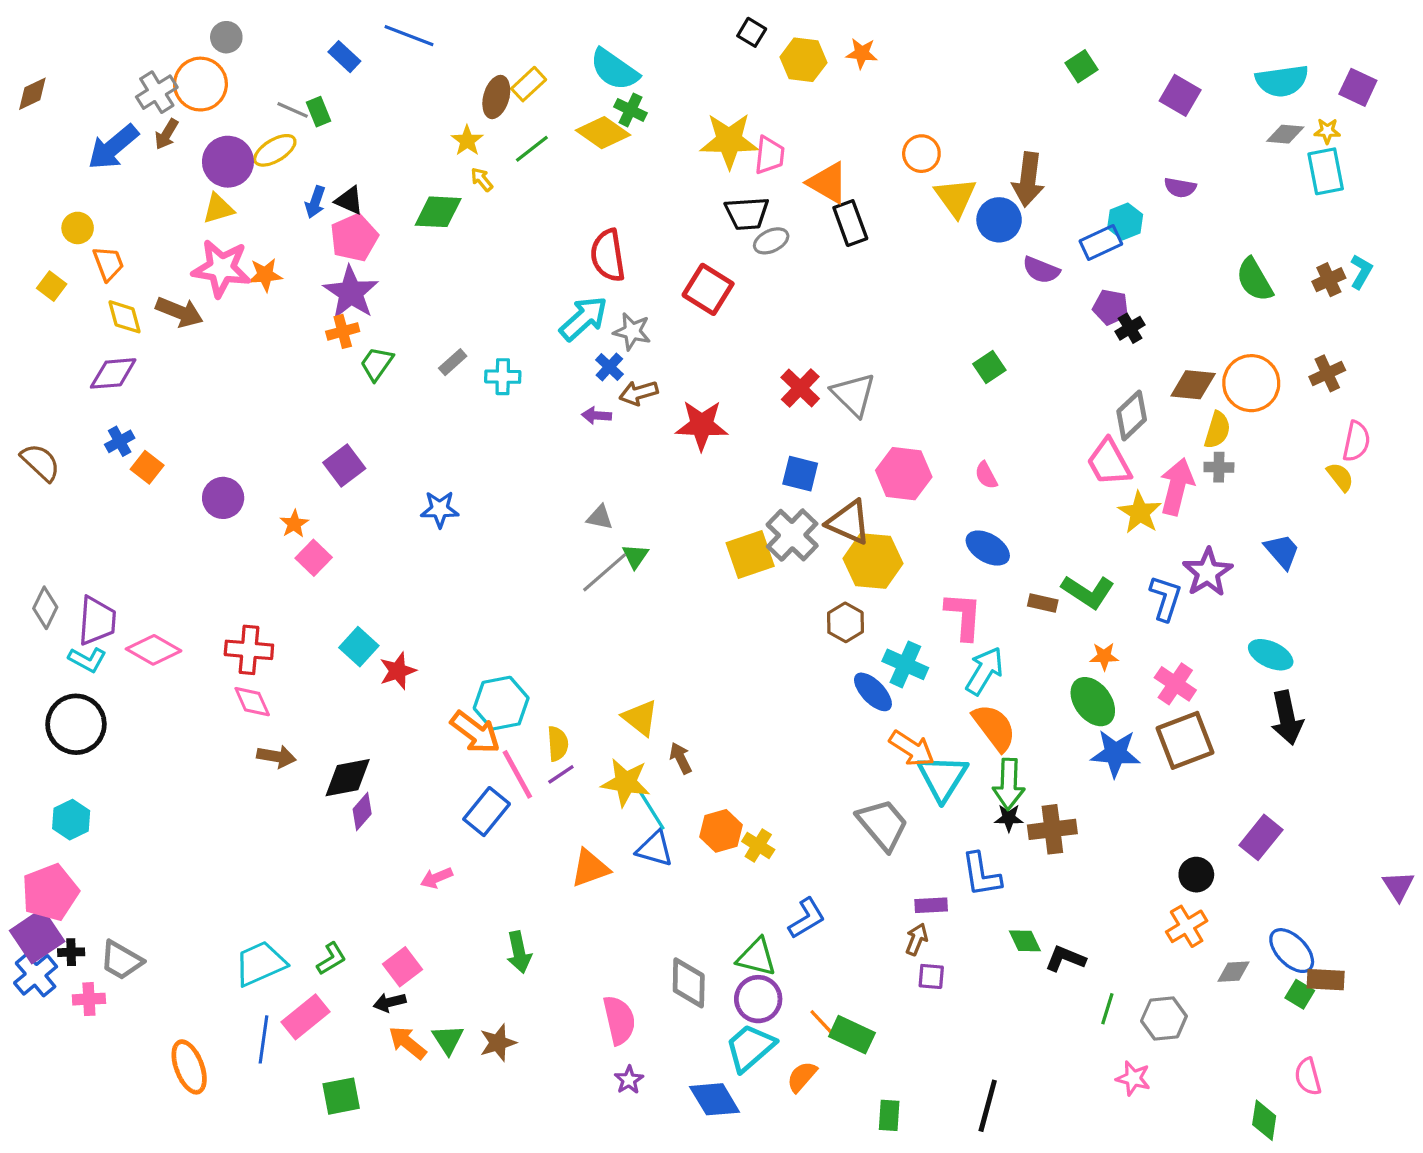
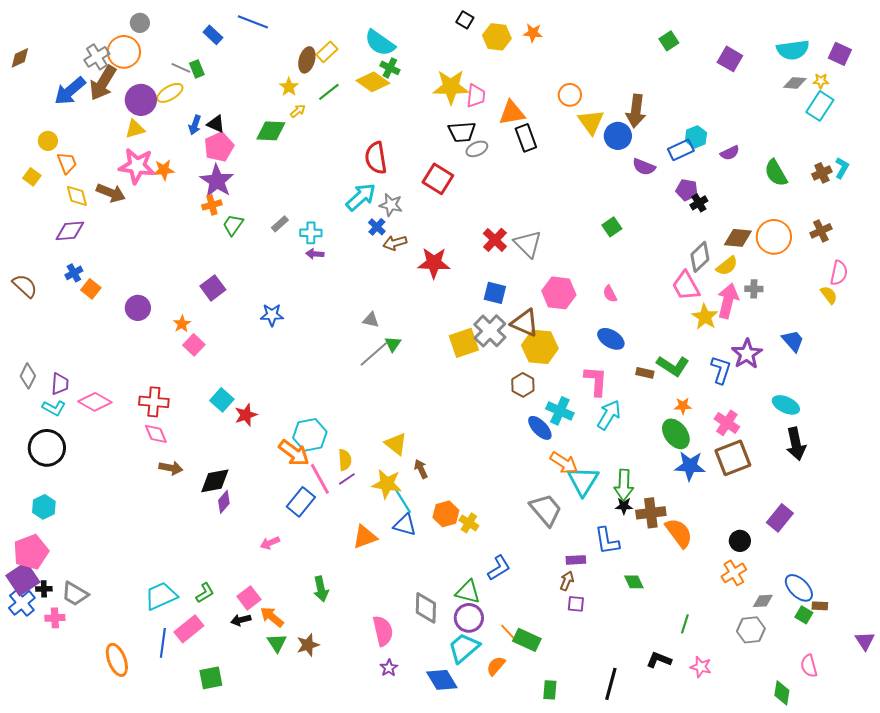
brown arrow: (167, 134) -> (103, 83), size x1.8
cyan rectangle: (1326, 171) -> (820, 106), turned 44
yellow arrow: (482, 179) -> (298, 111), turned 91
orange triangle: (828, 183) -> (512, 113), turned -40
purple semicircle: (1180, 188) -> (730, 153), moved, turned -36
purple arrow: (597, 415) -> (315, 254), moved
yellow semicircle: (1217, 430) -> (727, 266), moved, turned 35
purple trapezoid: (97, 621) -> (60, 384), size x0.7
orange semicircle: (994, 727) -> (679, 533), moved
purple triangle: (1398, 886) -> (865, 641), moved
black L-shape: (1065, 959) -> (659, 660), moved
brown rectangle: (1326, 980) -> (820, 606), size x0.7
gray hexagon: (1164, 1018) -> (751, 630), moved
orange arrow: (407, 1043) -> (272, 617), moved

